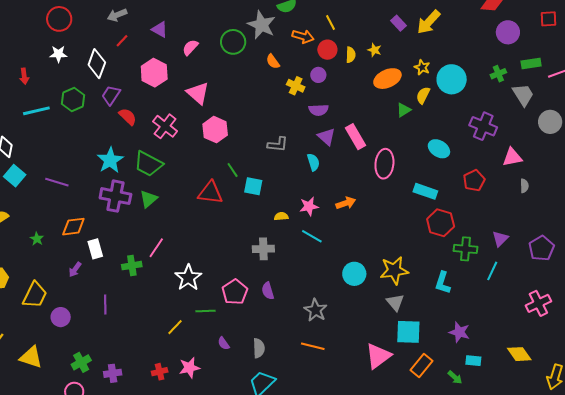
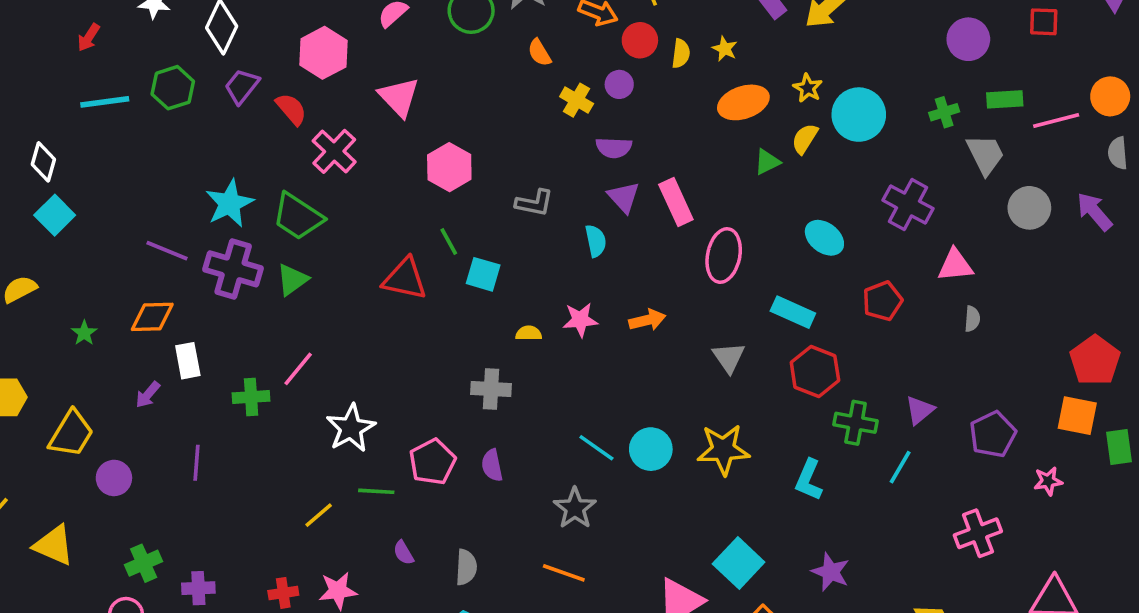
red arrow: (24, 76) -> (89, 37), turned 35
red semicircle: (128, 117) -> (291, 109), moved
pink hexagon: (215, 130) -> (449, 167), moved
purple line: (57, 182) -> (167, 251), moved
cyan line: (312, 236) -> (596, 448), moved
gray triangle: (395, 302) -> (729, 357), moved
cyan square: (408, 332) -> (739, 563), turned 36

